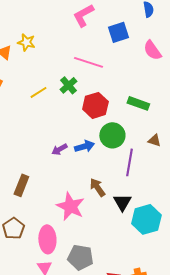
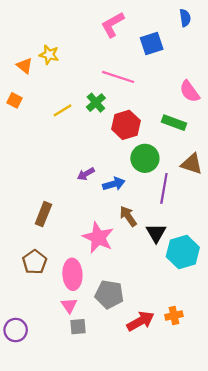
pink semicircle: (152, 50) -> (190, 91), moved
brown triangle: (154, 140) -> (192, 164), size x1.5
blue arrow: (84, 146) -> (114, 184), moved

